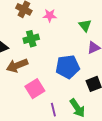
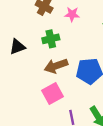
brown arrow: (17, 65) -> (56, 66), moved

